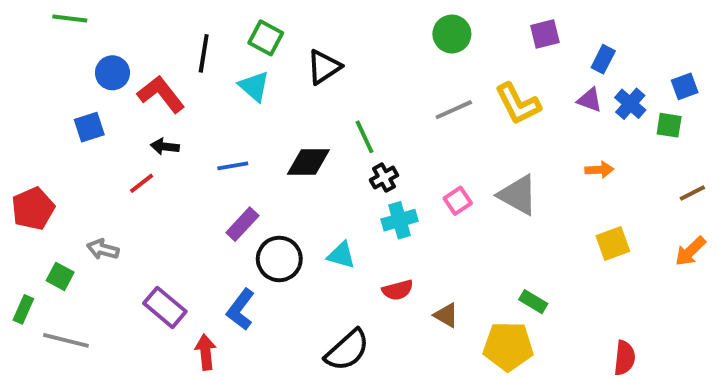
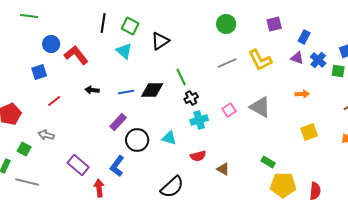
black line: (204, 53) -> (103, 23), moved
black arrow: (165, 146) -> (92, 90), moved
blue line: (233, 166) -> (126, 92), moved
red line: (142, 183) -> (54, 101), moved
yellow pentagon: (508, 346) -> (283, 185), moved

